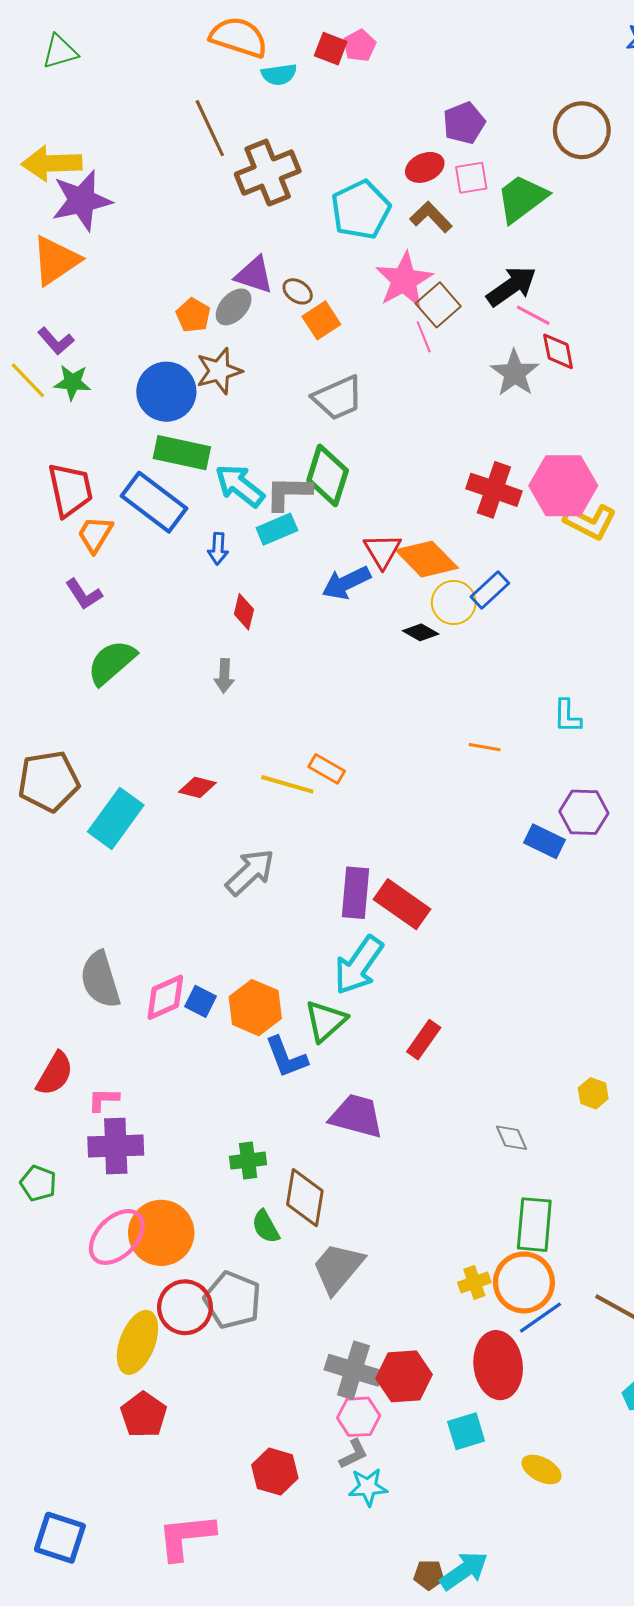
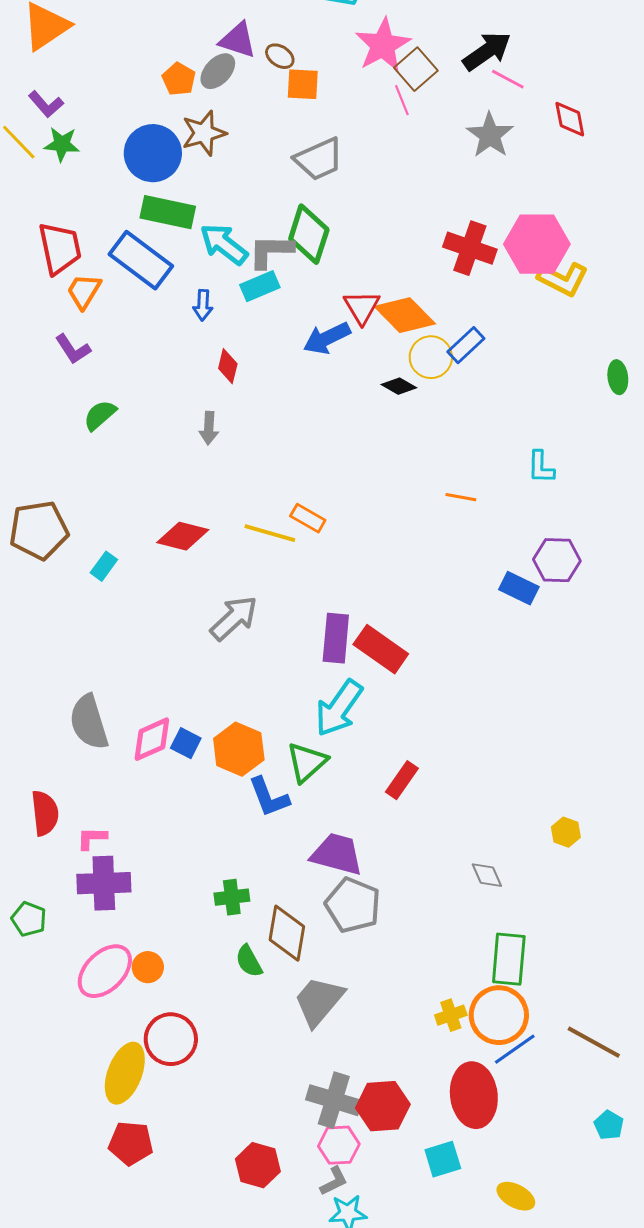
orange square: (321, 320) -> (303, 84), turned 36
red diamond: (558, 351) -> (570, 119), moved
green semicircle: (112, 662) -> (100, 415), size x0.7
red diamond: (197, 787) -> (183, 536), size x1.4
cyan rectangle: (116, 818) -> (104, 566), size x0.5
red semicircle: (55, 1074) -> (45, 813), turned -36
orange circle: (161, 1233) -> (148, 967), size x0.5
gray pentagon: (233, 1300) -> (353, 905), moved
red pentagon: (144, 1415) -> (131, 1143), turned -30
red hexagon: (275, 1472) -> (258, 1165), moved

